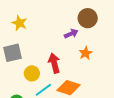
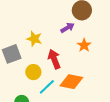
yellow star: (19, 23) -> (34, 39), moved

